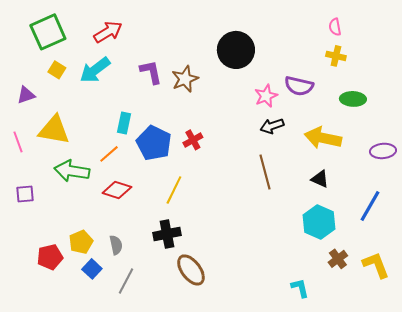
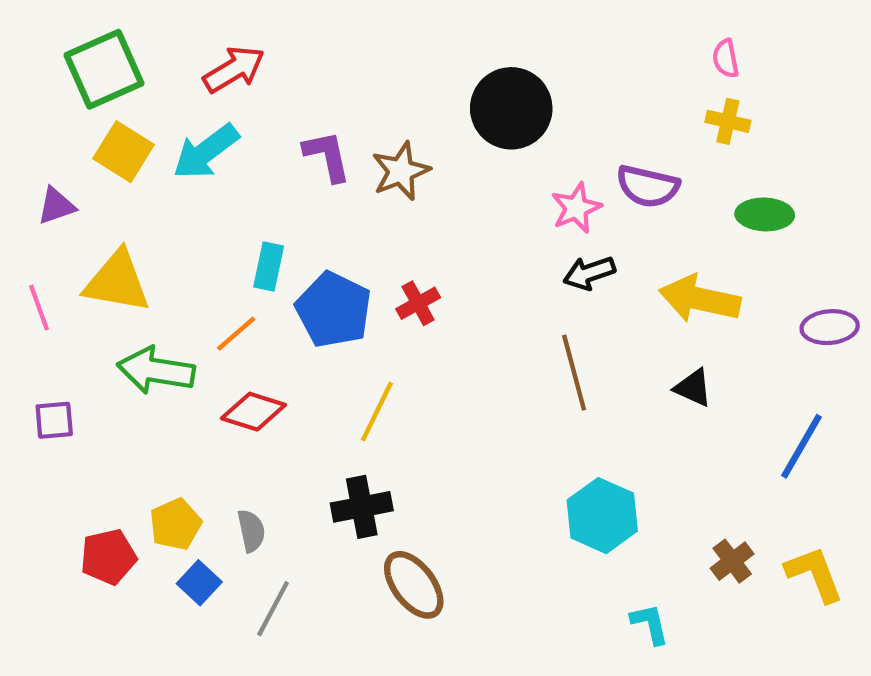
yellow square: (57, 70) -> (123, 152), size x1.5
cyan hexagon: (319, 222) -> (602, 516), moved

